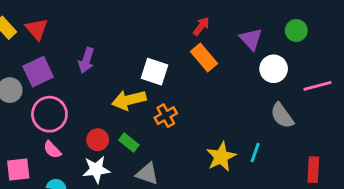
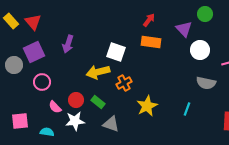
green circle: (296, 30) -> (205, 14), moved
orange rectangle: (204, 57) -> (151, 42), turned -42
pink circle: (49, 114) -> (42, 82), size x0.7
gray semicircle: (282, 116) -> (206, 83), turned -42
pink semicircle: (52, 150) -> (55, 107), moved
yellow star: (221, 157) -> (147, 106), moved

